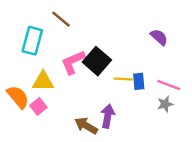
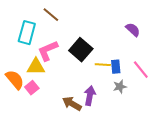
pink L-shape: (73, 62) -> (48, 51), moved
pink line: (169, 85) -> (141, 70), turned 30
gray star: (165, 104) -> (120, 87), moved

